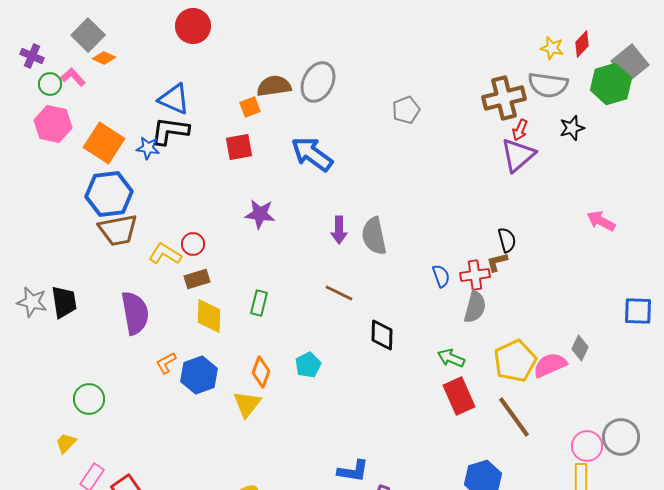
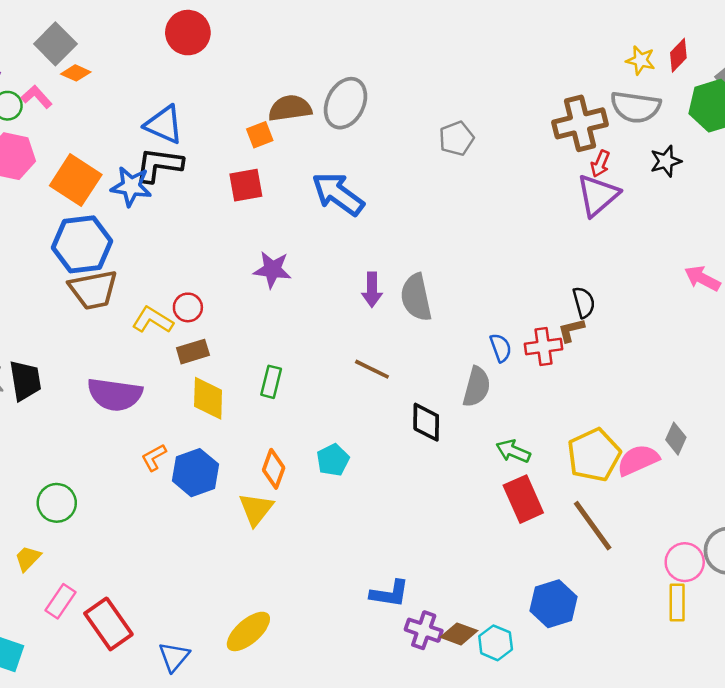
blue star: (148, 148) -> (131, 186), size x1.4
gray semicircle: (475, 307) -> (477, 387), moved
purple semicircle: (135, 313) -> (115, 394), turned 108

